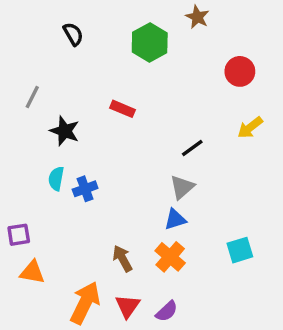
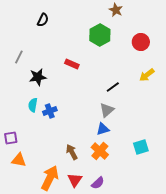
black semicircle: (73, 34) -> (43, 20), turned 56
green hexagon: (150, 43) -> (100, 35), moved
black star: (65, 131) -> (38, 77), turned -30

